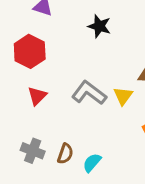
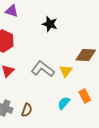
cyan semicircle: (92, 163) -> (64, 103), moved

